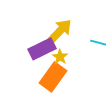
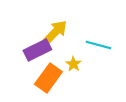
yellow star: (60, 57) -> (73, 64), moved

